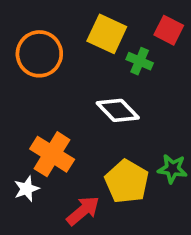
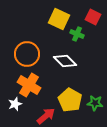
orange circle: (39, 54) -> (27, 54), moved
green star: (172, 169) -> (95, 103), moved

